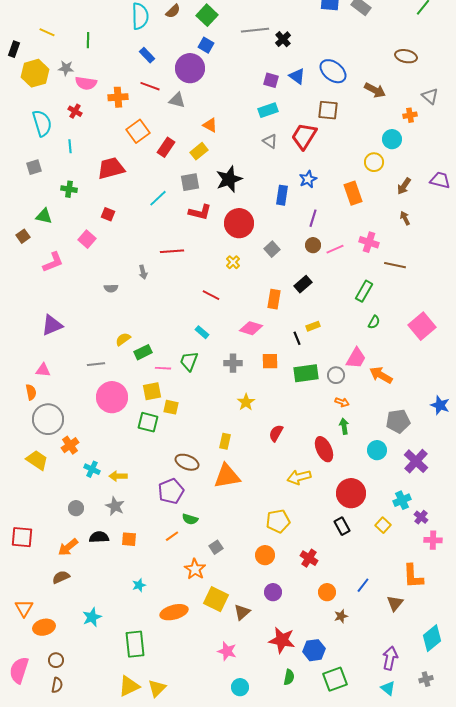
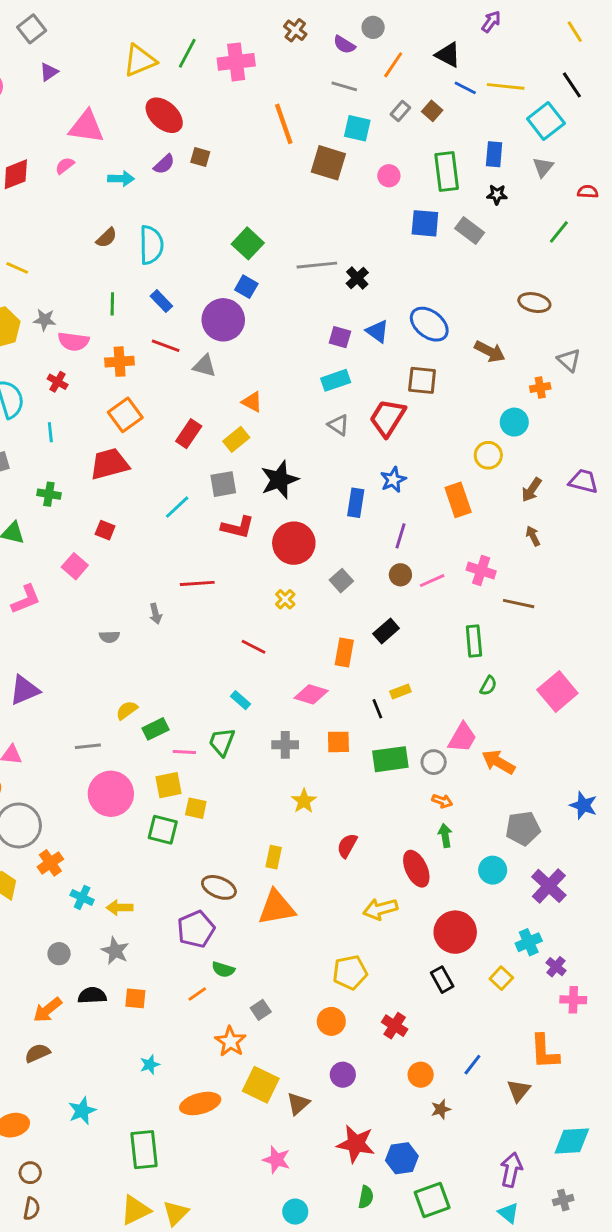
brown semicircle: (173, 11) -> (107, 238), moved
green line: (88, 40) -> (112, 304), moved
orange square: (138, 131) -> (125, 415), moved
green rectangle: (364, 291) -> (474, 641), turned -35
cyan diamond: (432, 638) -> (572, 1141), turned 36

